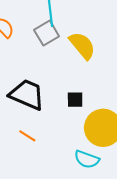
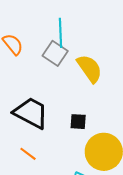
gray square: (47, 33) -> (55, 53), turned -30

